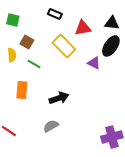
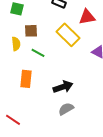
brown square: (27, 42) -> (31, 31), turned -32
gray semicircle: (51, 126) -> (66, 109), moved

